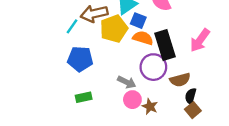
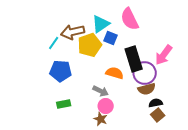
orange semicircle: (143, 38) -> (115, 73), moved
purple circle: (153, 67) -> (145, 73), moved
black semicircle: (191, 96) -> (156, 103), turned 64
brown star: (150, 107) -> (101, 119), moved

